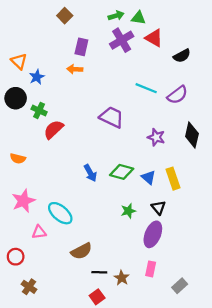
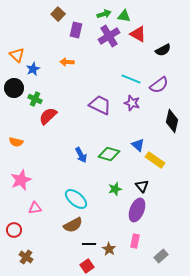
purple rectangle: (81, 47) -> (76, 30), moved
purple star: (156, 137) -> (132, 103), moved
blue triangle: (148, 177) -> (138, 145), moved
yellow rectangle: (173, 179) -> (155, 160), turned -36
cyan ellipse: (60, 213) -> (76, 199), moved

